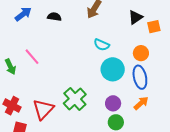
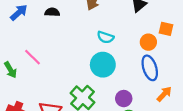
orange square: (154, 27) -> (166, 29), moved, turned 32
cyan circle: (113, 69) -> (103, 65), moved
orange arrow: (141, 103) -> (164, 94), moved

